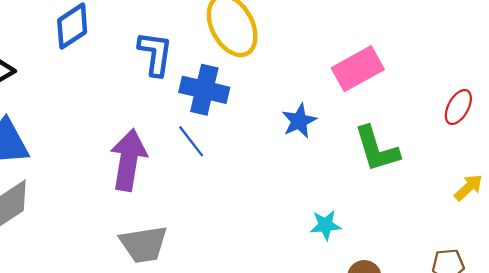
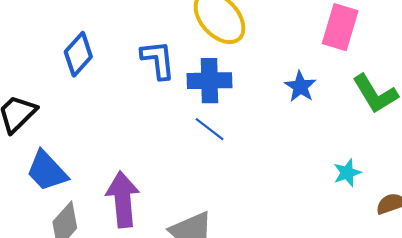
pink rectangle: (358, 69) -> (340, 27), turned -30
purple arrow: (128, 160) -> (123, 199), moved

